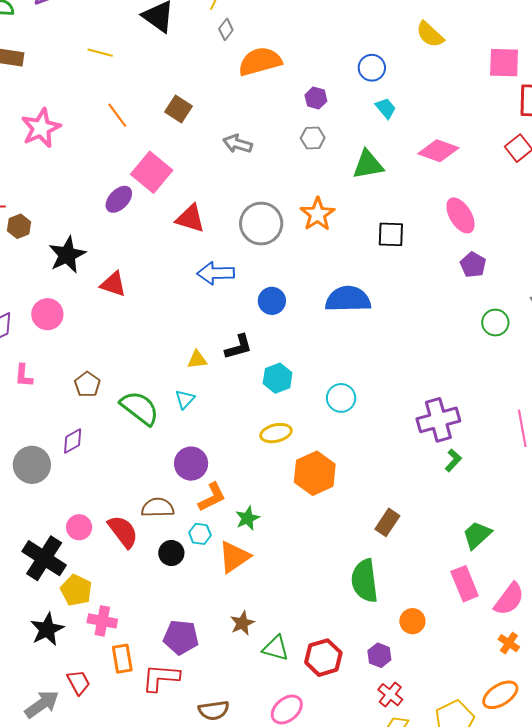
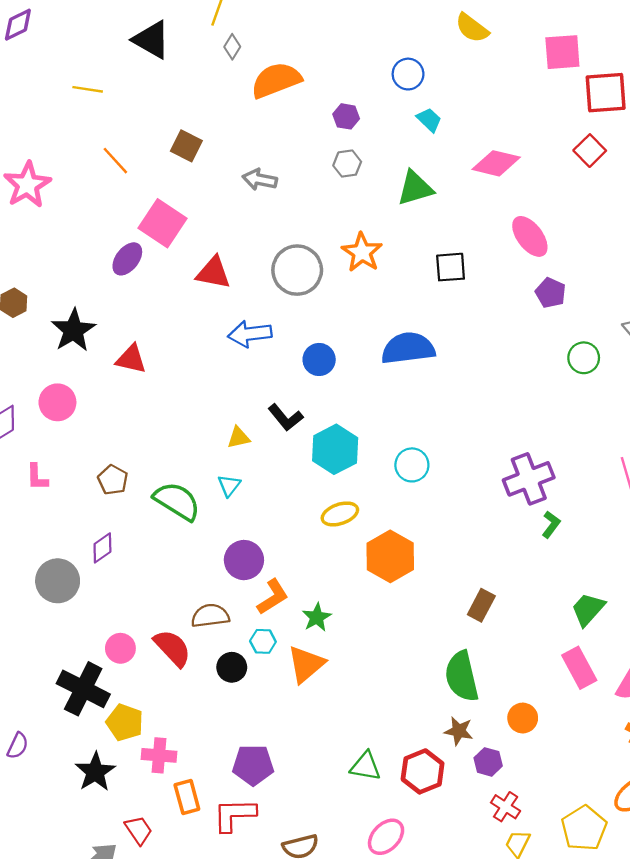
black L-shape: (239, 347) -> (286, 418), turned 72
cyan hexagon: (278, 378) -> (335, 449), size x1.4
brown star: (242, 623) -> (459, 731), moved, turned -30

